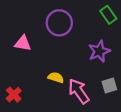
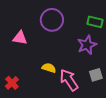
green rectangle: (108, 15) -> (95, 22), moved, turned -42

